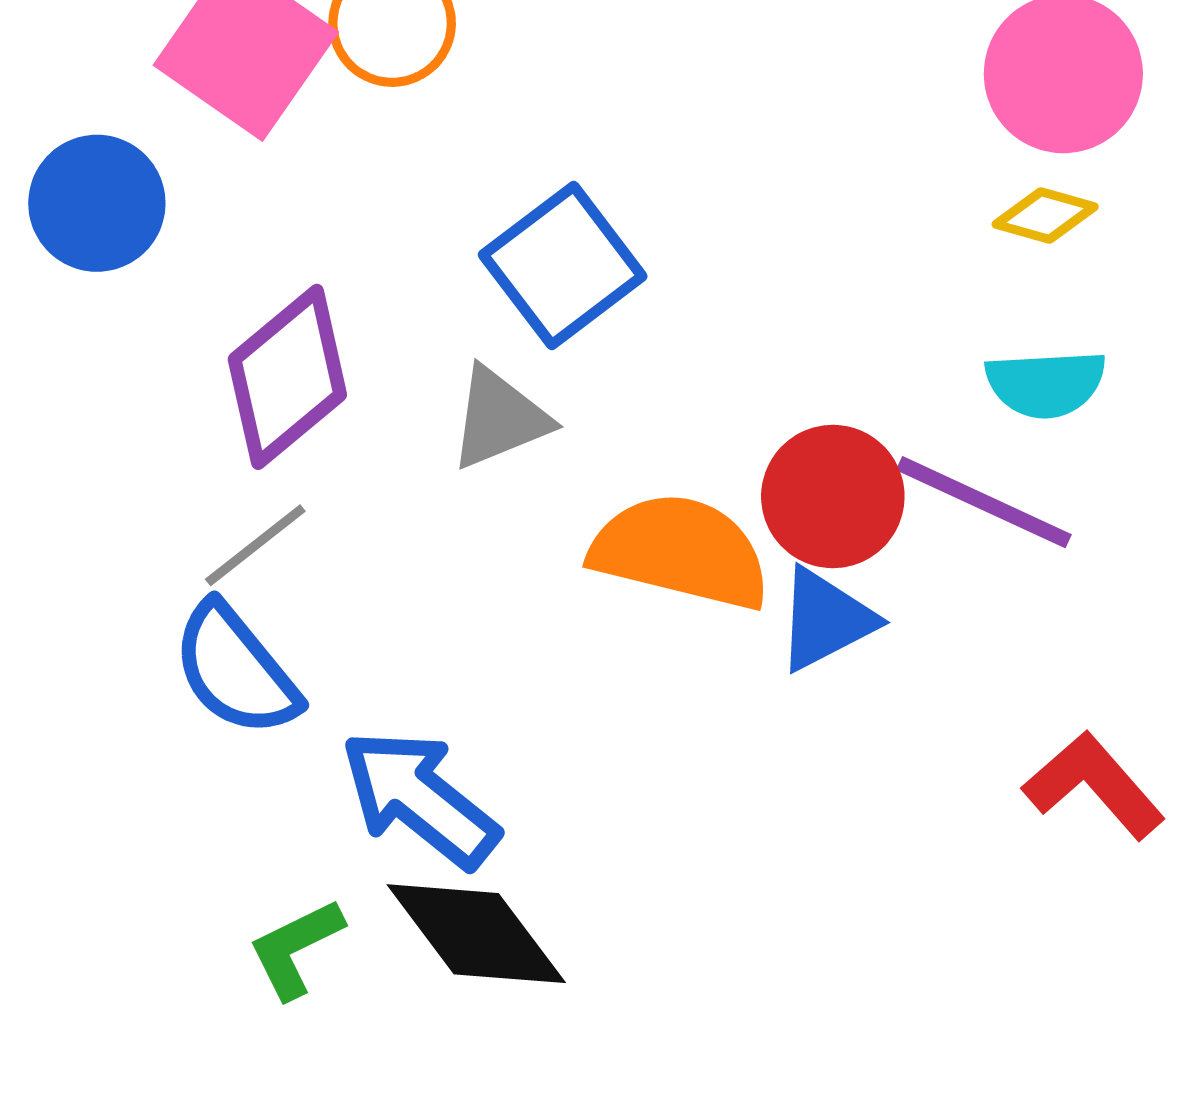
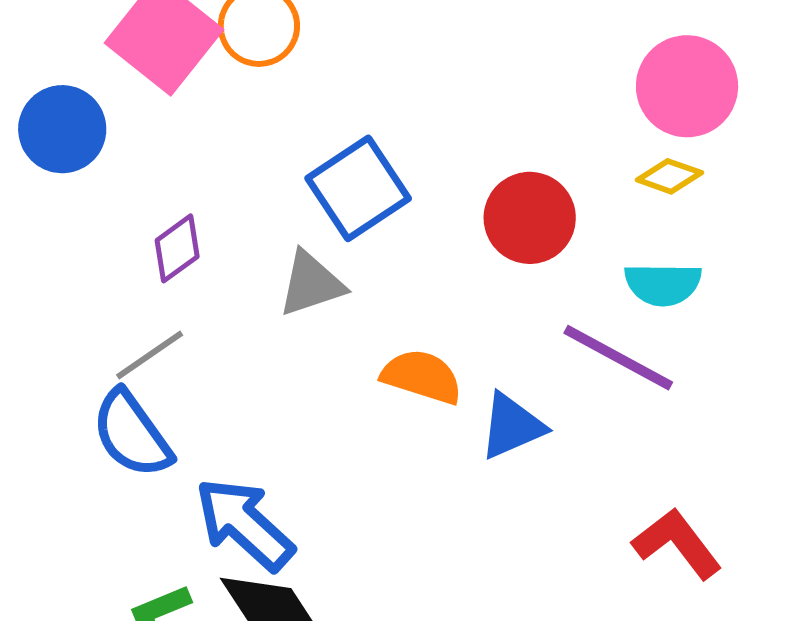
purple diamond: (287, 377) -> (177, 248), size x0.6
red circle: (833, 497) -> (530, 218), moved
orange semicircle: (680, 552) -> (422, 377), size x0.7

